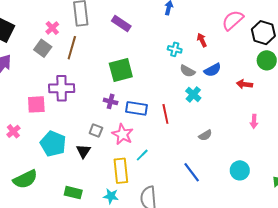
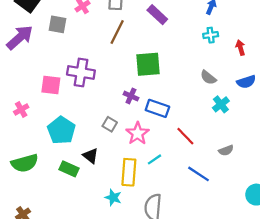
gray square: (43, 48) -> (58, 24), moved, turned -36
brown line: (72, 48) -> (117, 32), moved
cyan cross: (175, 49) -> (211, 35), moved, turned -32
gray semicircle: (187, 71) -> (208, 77), moved
red line: (165, 114) -> (185, 136), moved, turned -42
black triangle: (83, 151) -> (90, 156), moved, turned -35
blue line: (192, 172) -> (199, 174), moved, turned -30
green rectangle: (73, 193) -> (69, 169), moved

